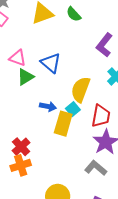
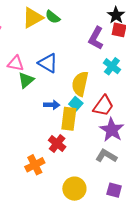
green semicircle: (74, 14) -> (53, 17), moved
red trapezoid: (101, 116) -> (103, 106), turned 35
red cross: (21, 147) -> (57, 144), moved

